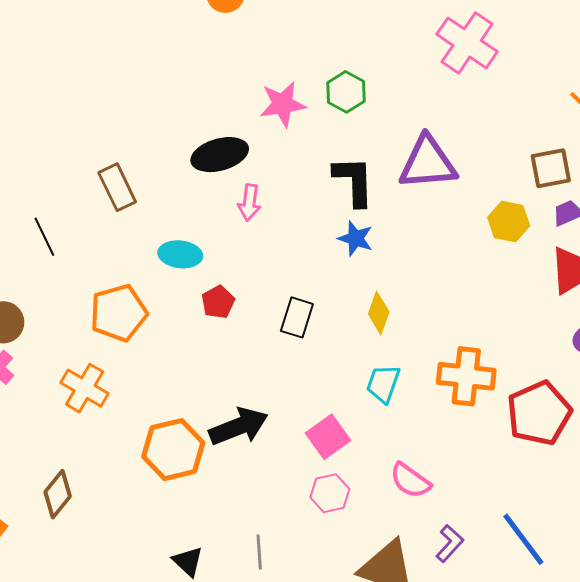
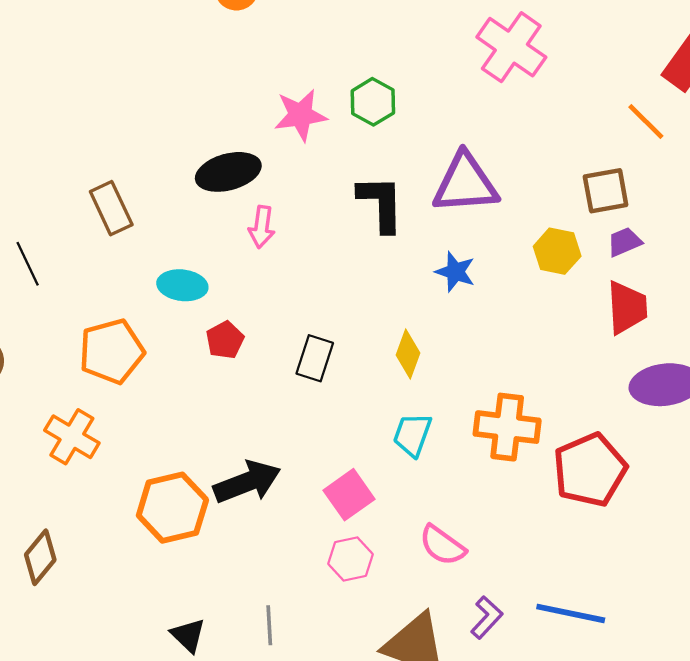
blue star: (355, 238) -> (455, 272), moved
blue line: (523, 539) -> (571, 613), turned -42

